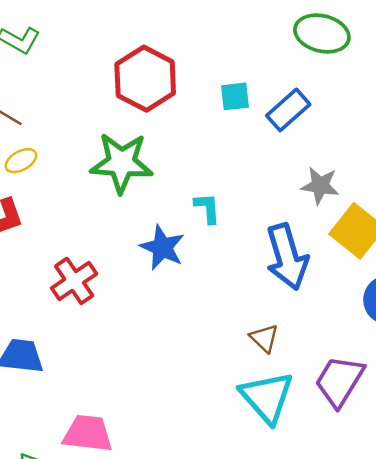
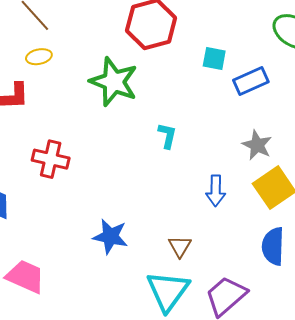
blue star: (162, 247) -> (110, 236), moved, turned -30
blue arrow: (287, 257) -> (216, 191), size x0.6
red cross: (74, 281) -> (51, 159), turned 30

